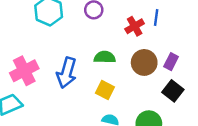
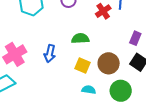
brown circle: (144, 62) -> (109, 63), moved
blue arrow: (67, 73) -> (50, 54), size x0.7

